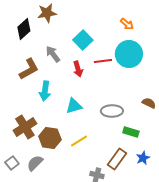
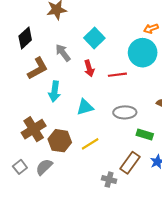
orange arrow: (127, 24) -> (151, 29), moved, turned 120
black diamond: (24, 29) -> (25, 38), moved
red line: (103, 61) -> (117, 75), moved

